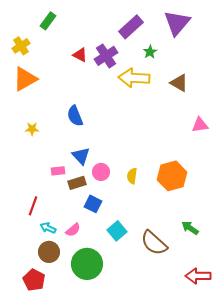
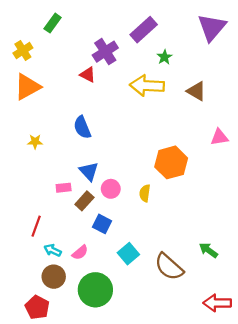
purple triangle: (177, 23) -> (212, 27), moved
red triangle: (80, 55) -> (88, 75), moved
purple cross: (106, 56) -> (105, 52), moved
orange hexagon: (172, 176) -> (171, 162), moved
brown rectangle: (77, 183) -> (84, 201), turned -30

